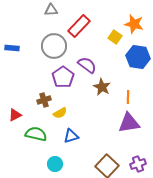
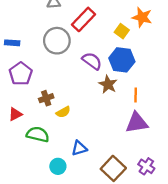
blue hexagon: (138, 57) -> (122, 60), moved
purple pentagon: (63, 77) -> (21, 74), moved
blue triangle: (71, 136) -> (79, 148), moved
purple cross: (138, 164) -> (146, 166), turned -35

